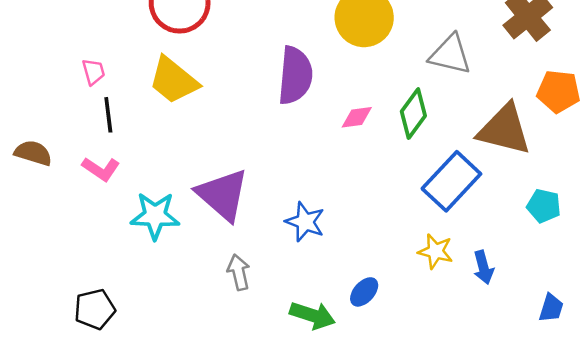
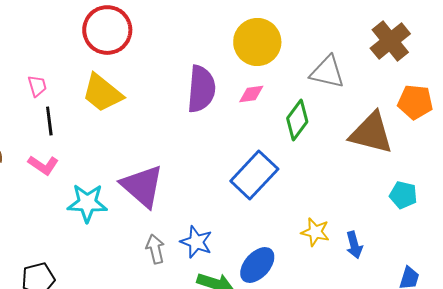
pink diamond: (357, 117) -> (251, 94), moved
blue rectangle: (451, 181) -> (254, 175), moved
blue star: (305, 222) -> (196, 242), moved
blue ellipse: (364, 292) -> (257, 265), size x1.5

